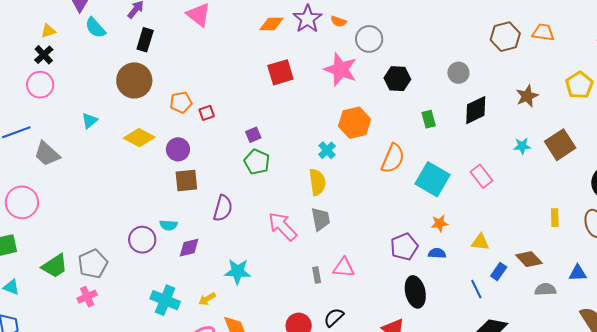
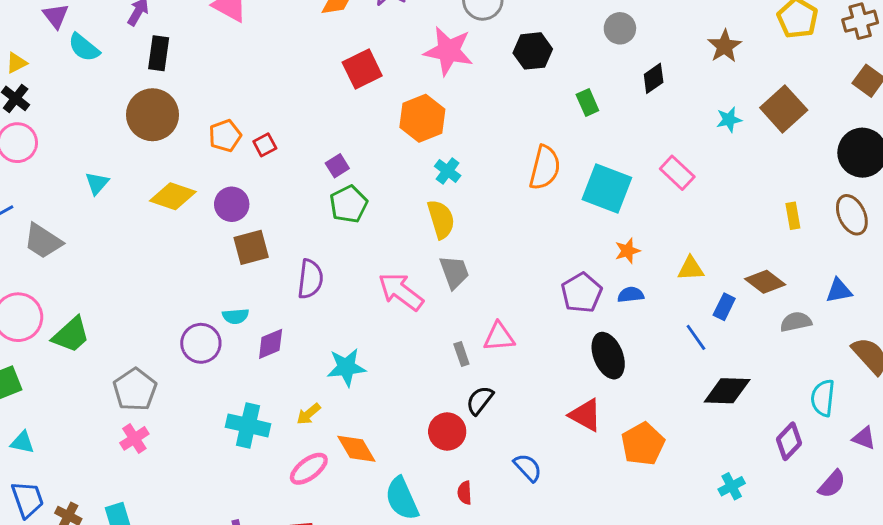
black diamond: (476, 110) -> (654, 78), size x0.7
orange hexagon: (355, 123) -> (422, 118), moved
green pentagon: (257, 162) -> (349, 204), turned 30
green trapezoid: (55, 266) -> (71, 335), moved
black semicircle: (334, 317) -> (480, 400), moved

